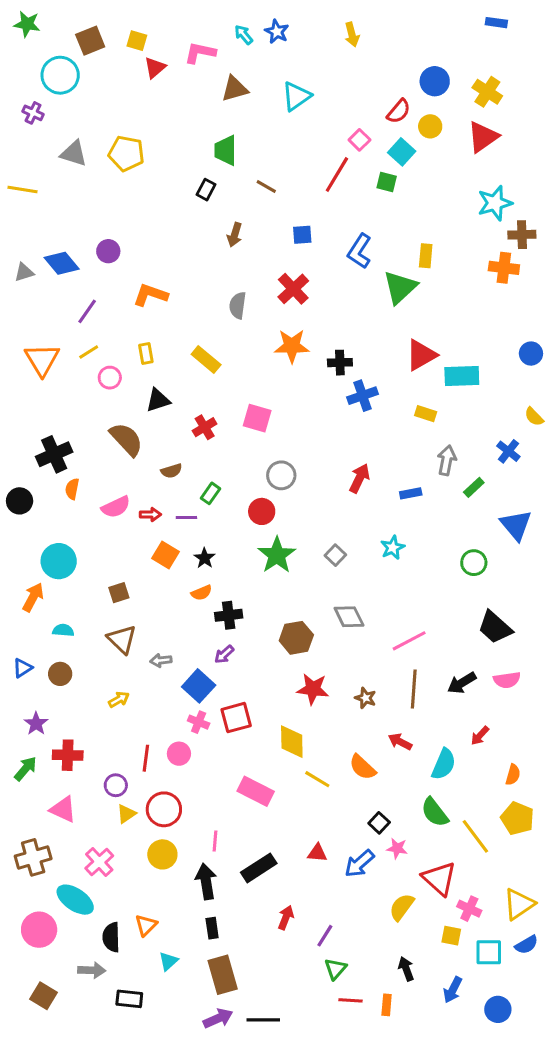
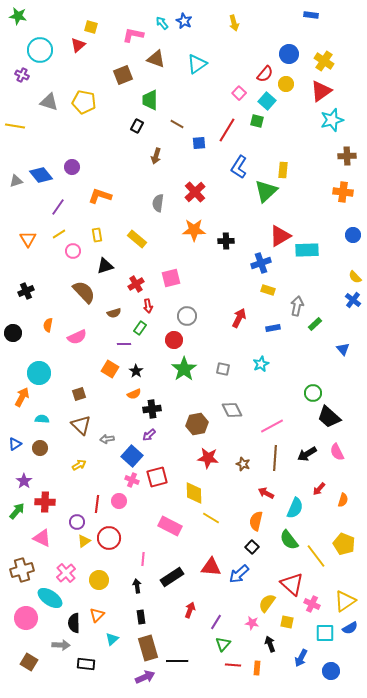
blue rectangle: (496, 23) -> (311, 15), moved
brown square: (90, 41) -> (123, 75), moved
red triangle: (155, 68) -> (78, 45), moved
brown triangle: (235, 89) -> (156, 59), turned 36
red line: (337, 174) -> (227, 130), moved
cyan star: (495, 203) -> (332, 120), moved
blue square: (302, 235) -> (199, 143), moved
orange cross: (504, 268) -> (343, 192), moved
orange triangle: (42, 360) -> (28, 239), size x0.7
blue cross: (362, 396) -> (261, 263), moved
yellow rectangle: (426, 414) -> (268, 290), moved
pink square: (257, 418) -> (171, 278), turned -30
blue cross: (508, 451) -> (353, 300), moved
black cross: (54, 454) -> (26, 291), moved, size x0.7
red arrow: (150, 514) -> (148, 306), moved, turned 80
blue triangle: (516, 525) -> (343, 349), size x0.6
gray square: (335, 555) -> (223, 369), turned -32
green circle: (474, 563) -> (313, 393), moved
pink semicircle: (507, 680) -> (337, 452), turned 72
orange semicircle: (362, 767) -> (256, 521), moved, turned 60
orange semicircle: (513, 775) -> (343, 500), moved
pink star: (397, 848) -> (252, 623), moved
red triangle: (317, 853) -> (211, 567), size x1.5
yellow circle: (162, 854) -> (99, 580), moved
black arrow: (206, 882) -> (137, 586), size x0.6
yellow square: (451, 936) -> (287, 622), moved
black line: (263, 1020) -> (177, 661), moved

